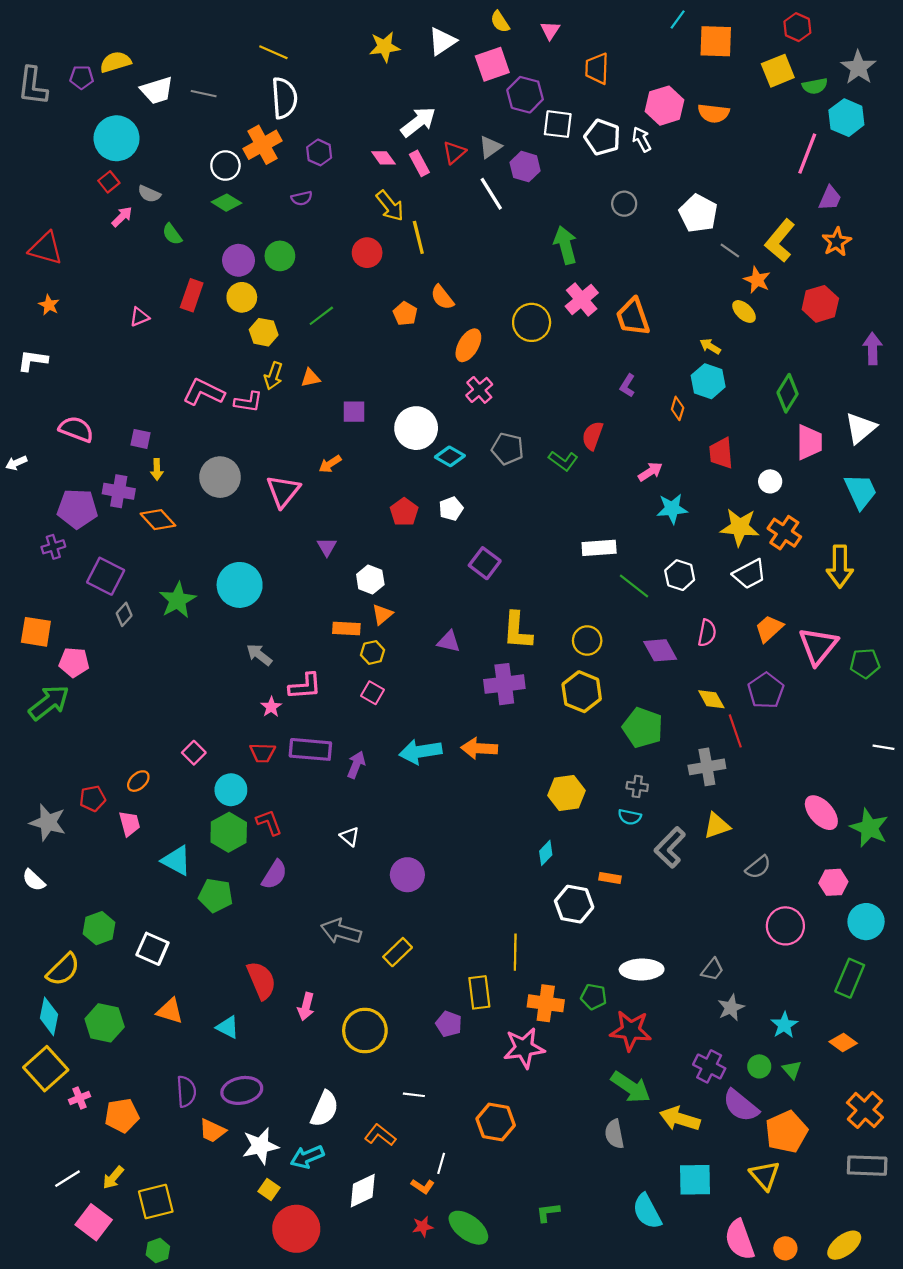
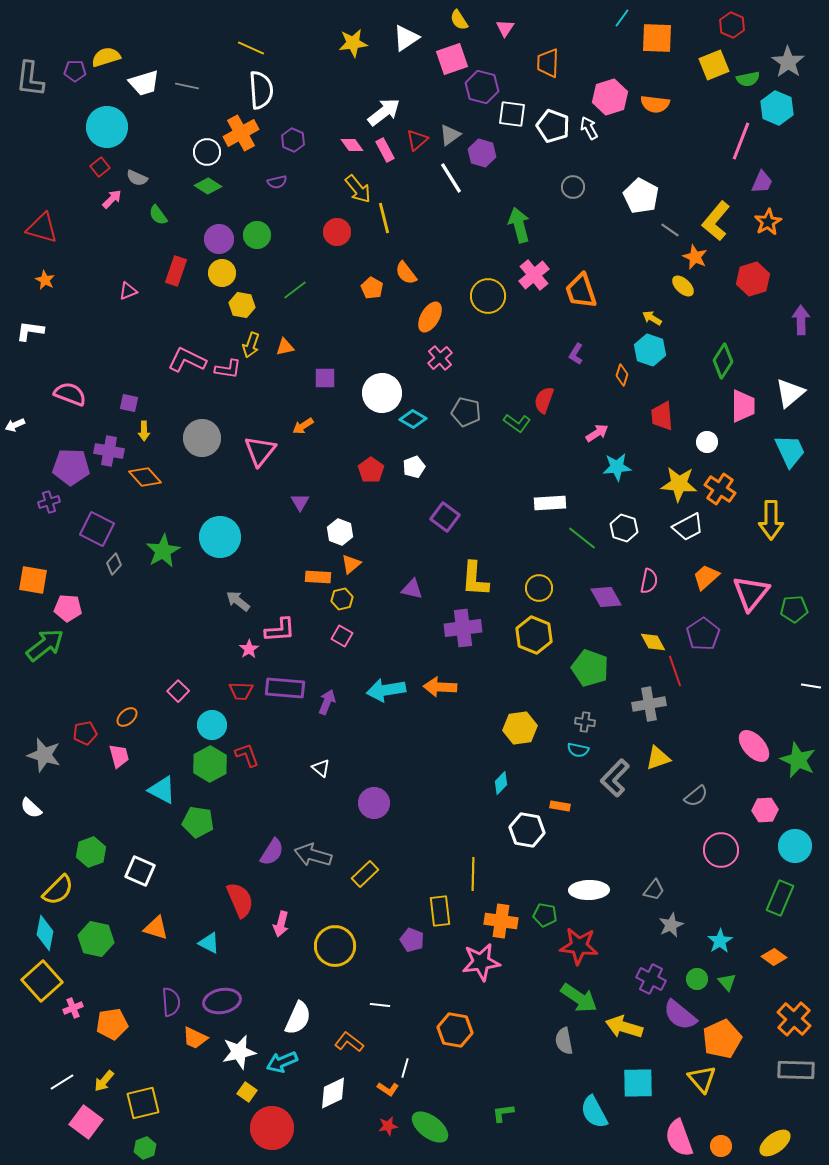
purple semicircle: (274, 875) -> (272, 852), moved

